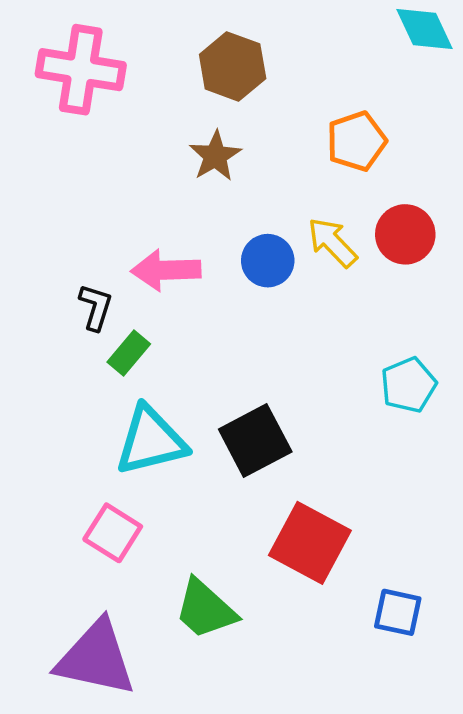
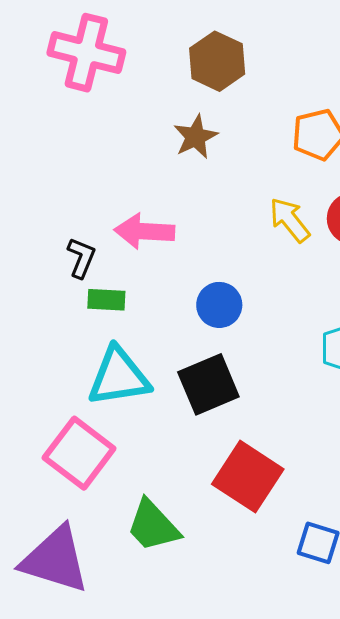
blue circle: (268, 261) -> (219, 305), moved
green rectangle: (129, 353) -> (106, 300), turned 48
pink square: (113, 533) -> (79, 453), size x1.4

